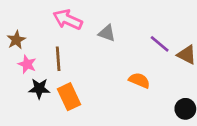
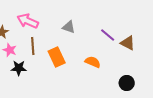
pink arrow: (68, 20) -> (28, 21), moved
orange rectangle: (69, 97) -> (57, 57), moved

